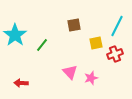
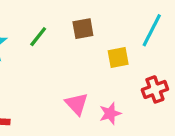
green line: (42, 45) -> (38, 37), moved
red cross: (115, 54) -> (155, 89), moved

